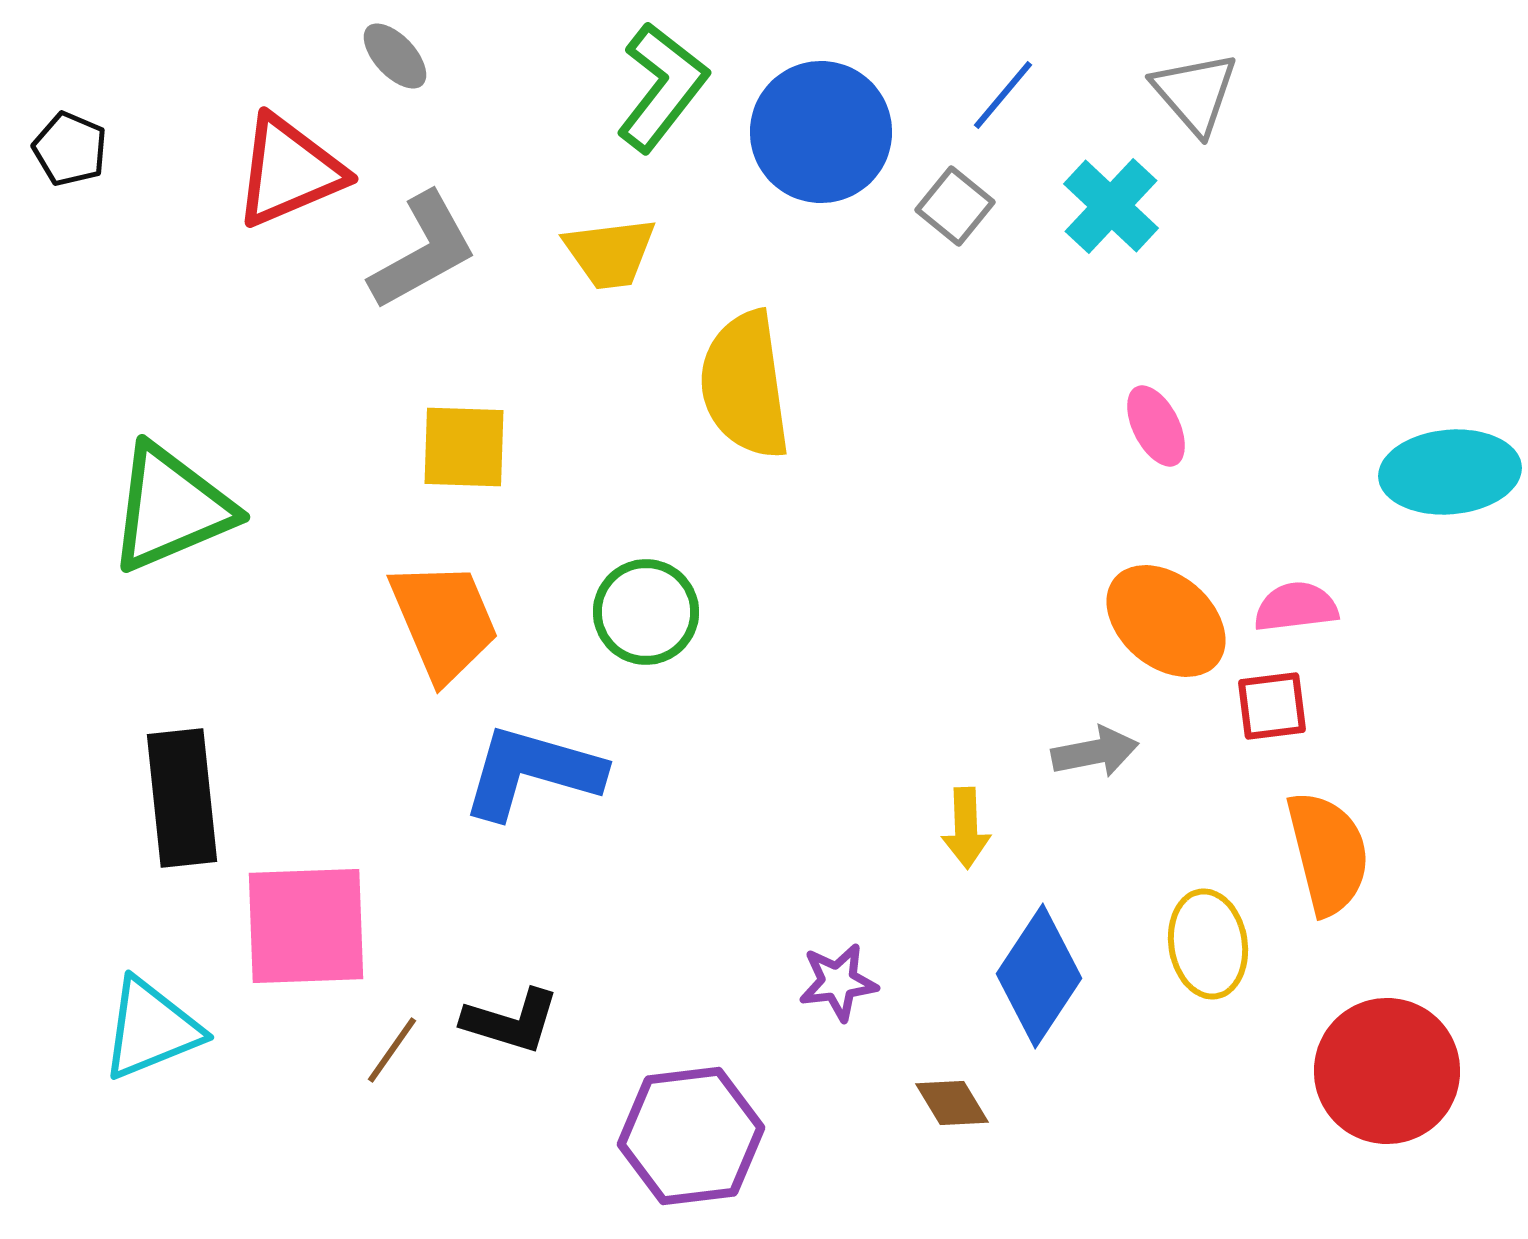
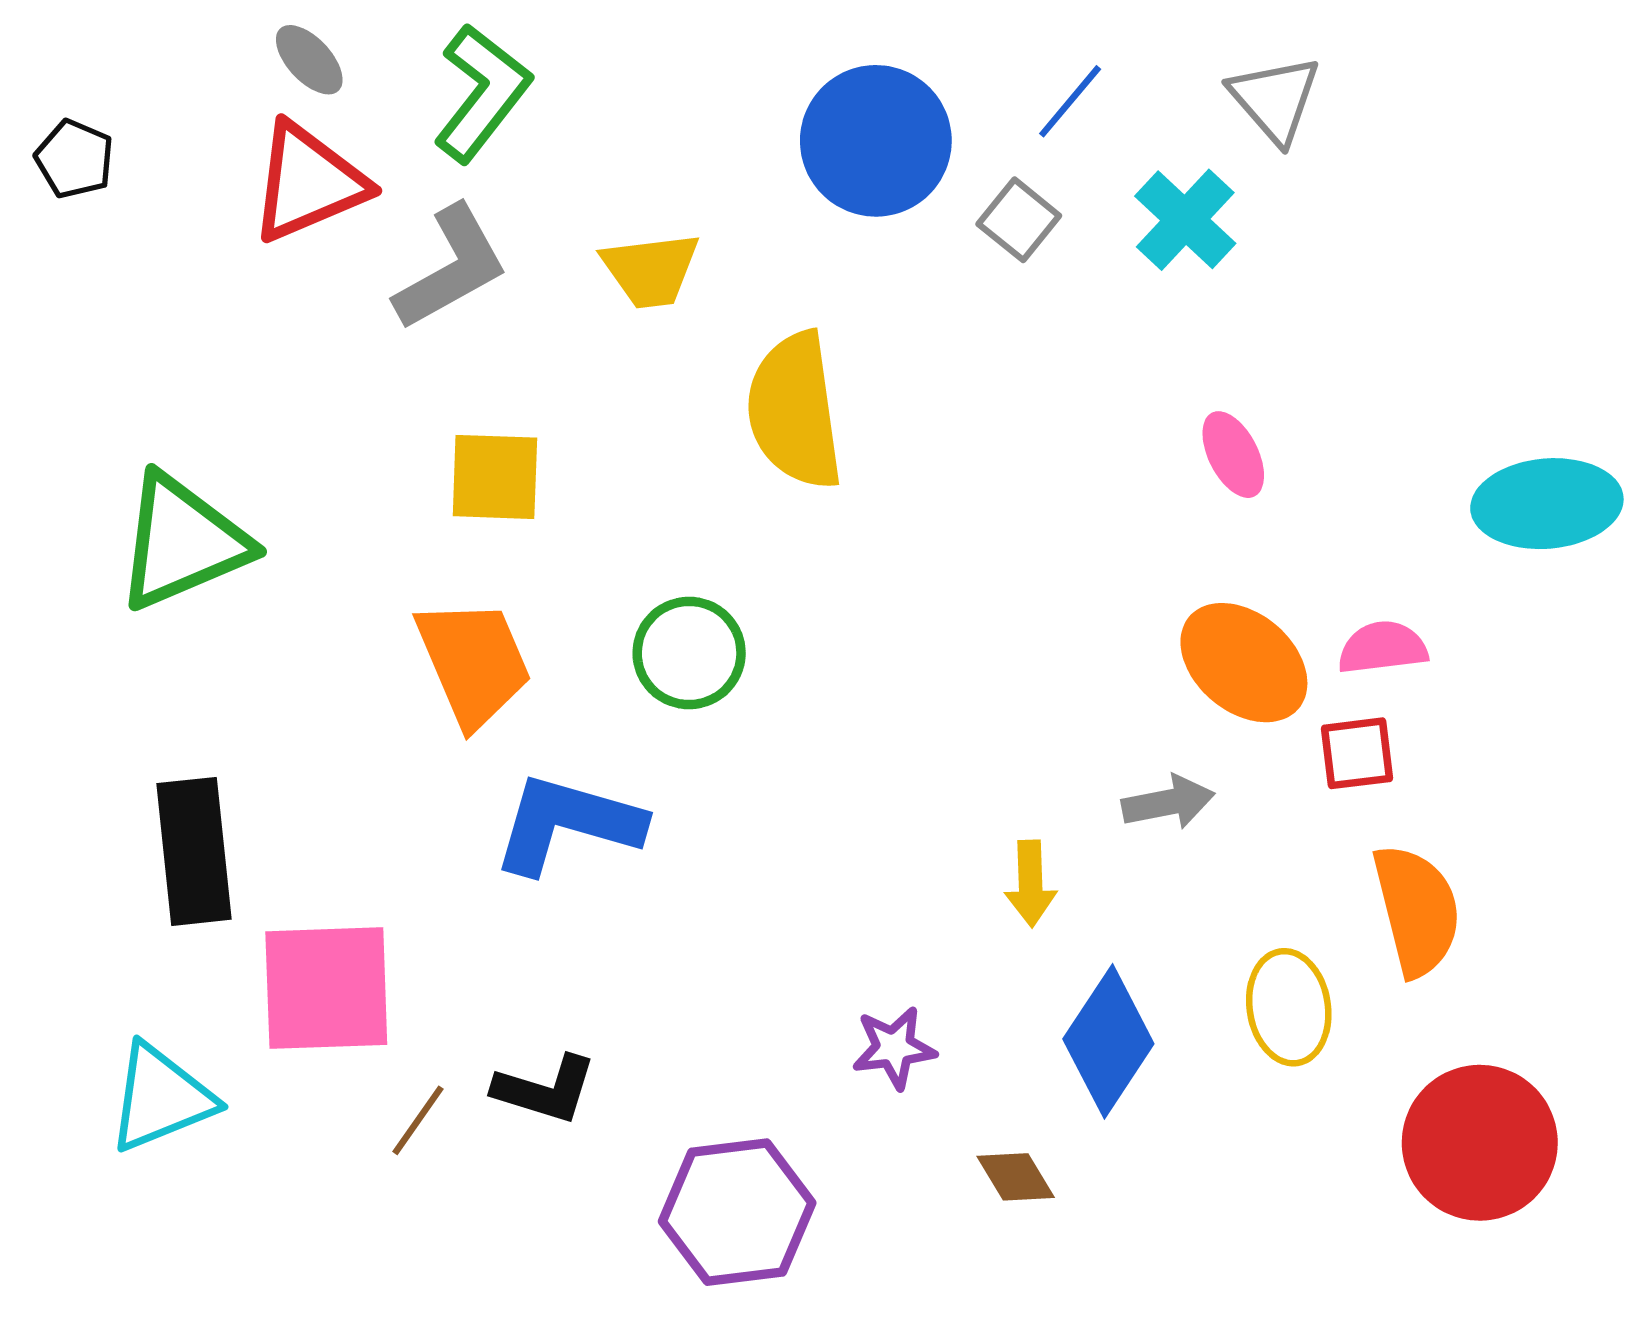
gray ellipse: (395, 56) -> (309, 60), moved
green L-shape: (662, 87) -> (482, 93), moved

